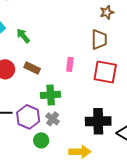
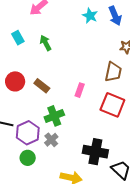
green arrow: (23, 36) -> (45, 43), moved
green cross: (51, 95) -> (54, 116), turned -30
green circle: (41, 140) -> (28, 158), moved

